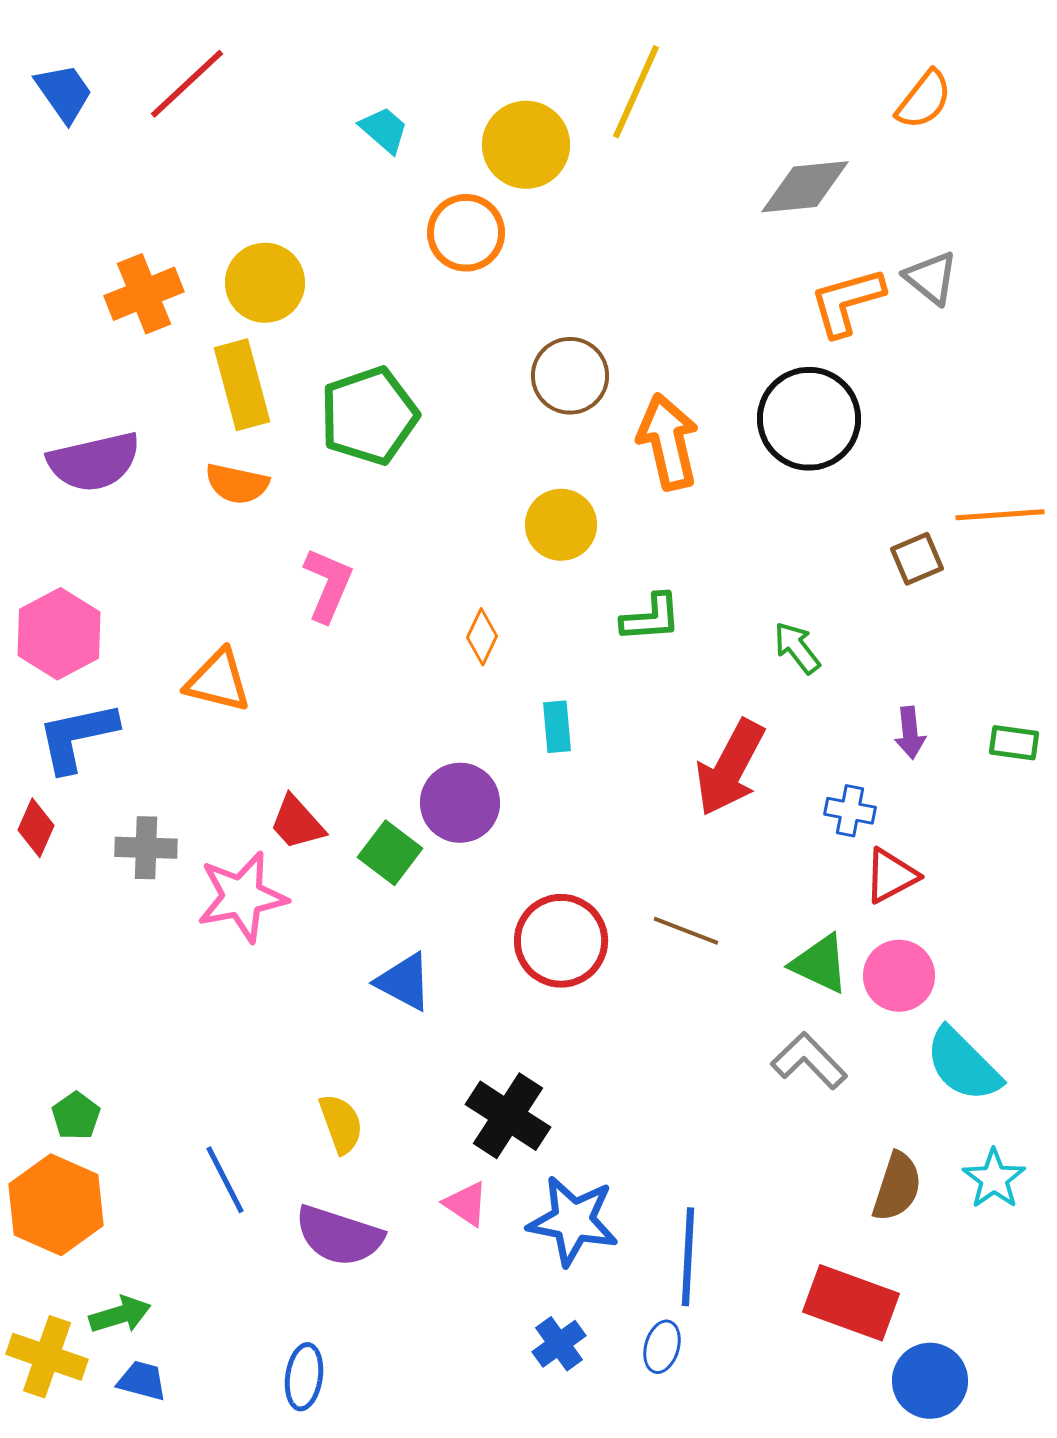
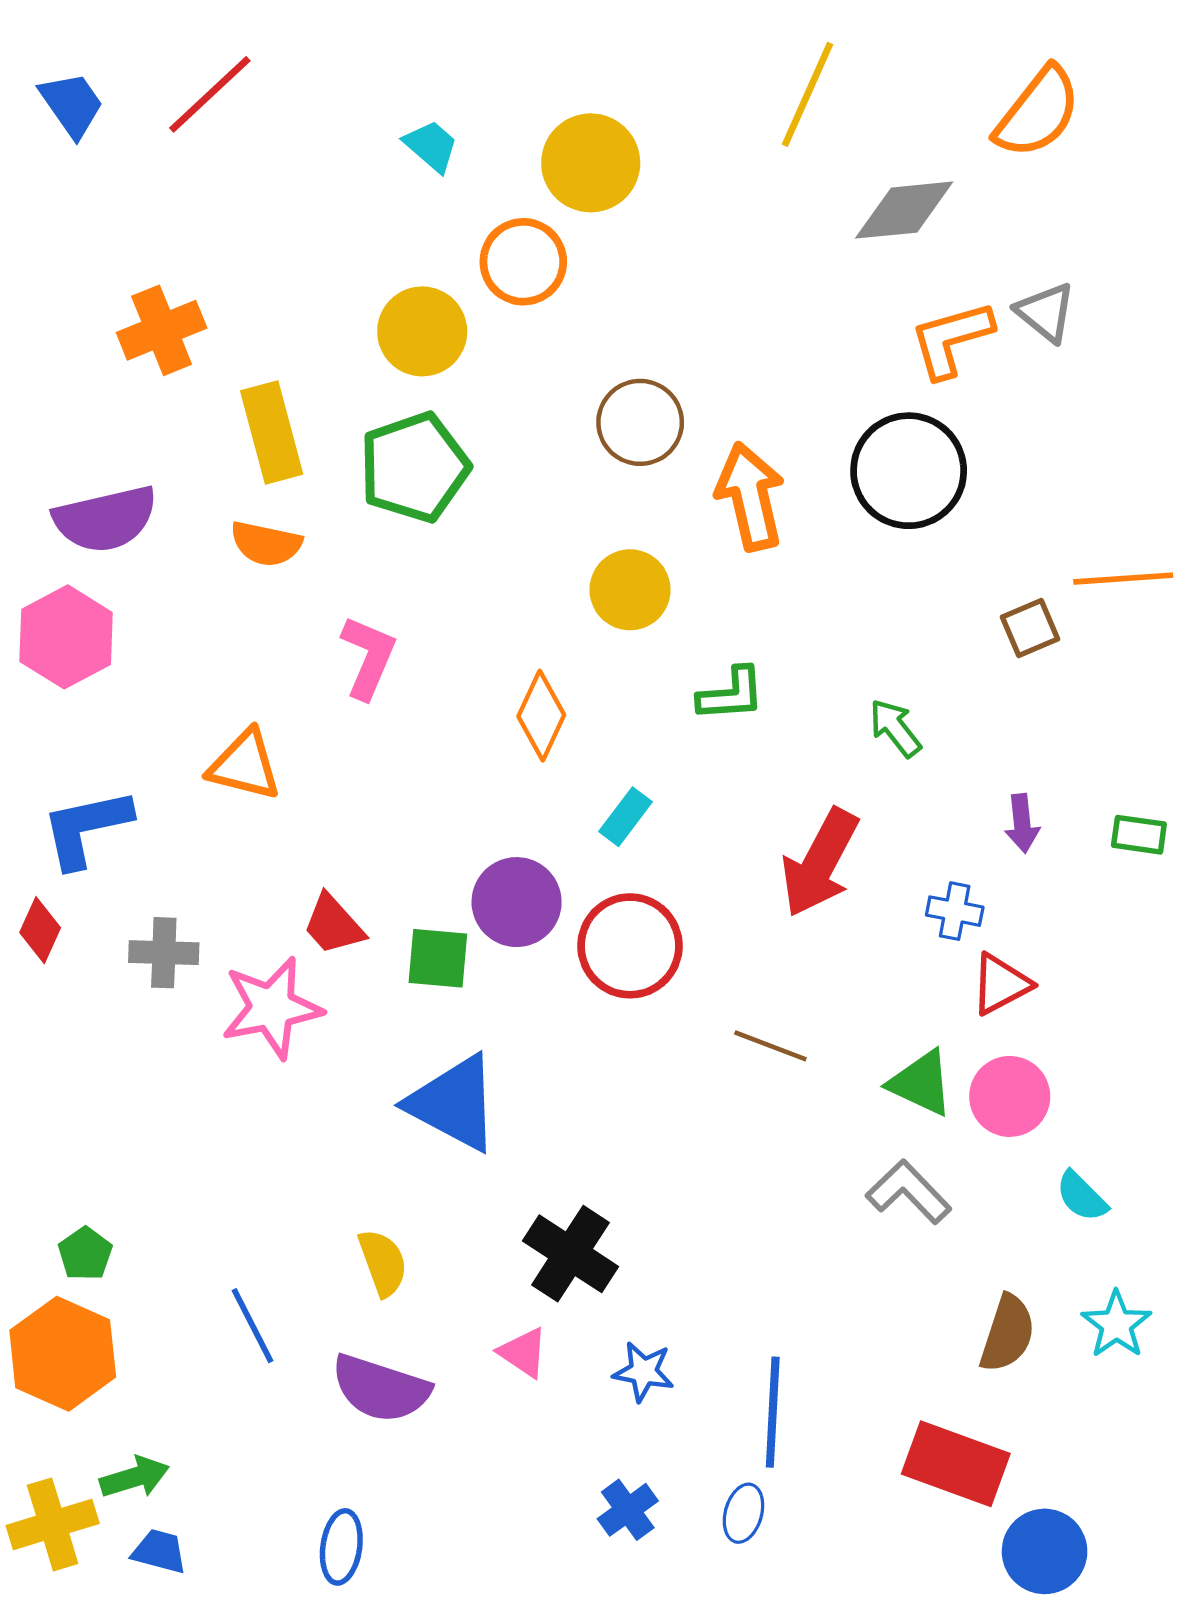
yellow line: (636, 92) -> (808, 94), moved
orange semicircle: (924, 100) -> (1038, 112), size x1.4
yellow circle: (265, 283) -> (422, 331), moved
pink hexagon: (59, 634) -> (66, 637), moved
orange diamond: (482, 637) -> (541, 716), size x1.4
cyan rectangle: (557, 727) -> (626, 817), turned 42
green square: (390, 853) -> (438, 958), turned -32
red circle: (561, 941) -> (630, 946), moved
blue triangle: (404, 982) -> (454, 1103), size x1.5
cyan semicircle: (963, 1065) -> (1082, 1196), size x0.6
blue star: (573, 1221) -> (643, 1372), size x0.6
yellow cross: (47, 1357) -> (53, 1524), turned -36

